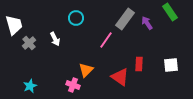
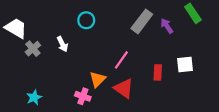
white trapezoid: (14, 25) -> (16, 28), turned -45
pink line: (106, 40) -> (121, 60), moved
white square: (171, 65) -> (185, 65), moved
red triangle: (120, 77) -> (124, 88), moved

